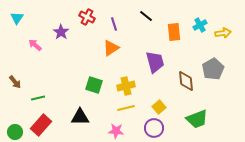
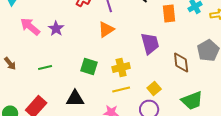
purple star: (61, 32) -> (56, 28), moved
pink arrow: (35, 45) -> (30, 26), size x1.5
green line: (38, 98) -> (45, 68), moved

